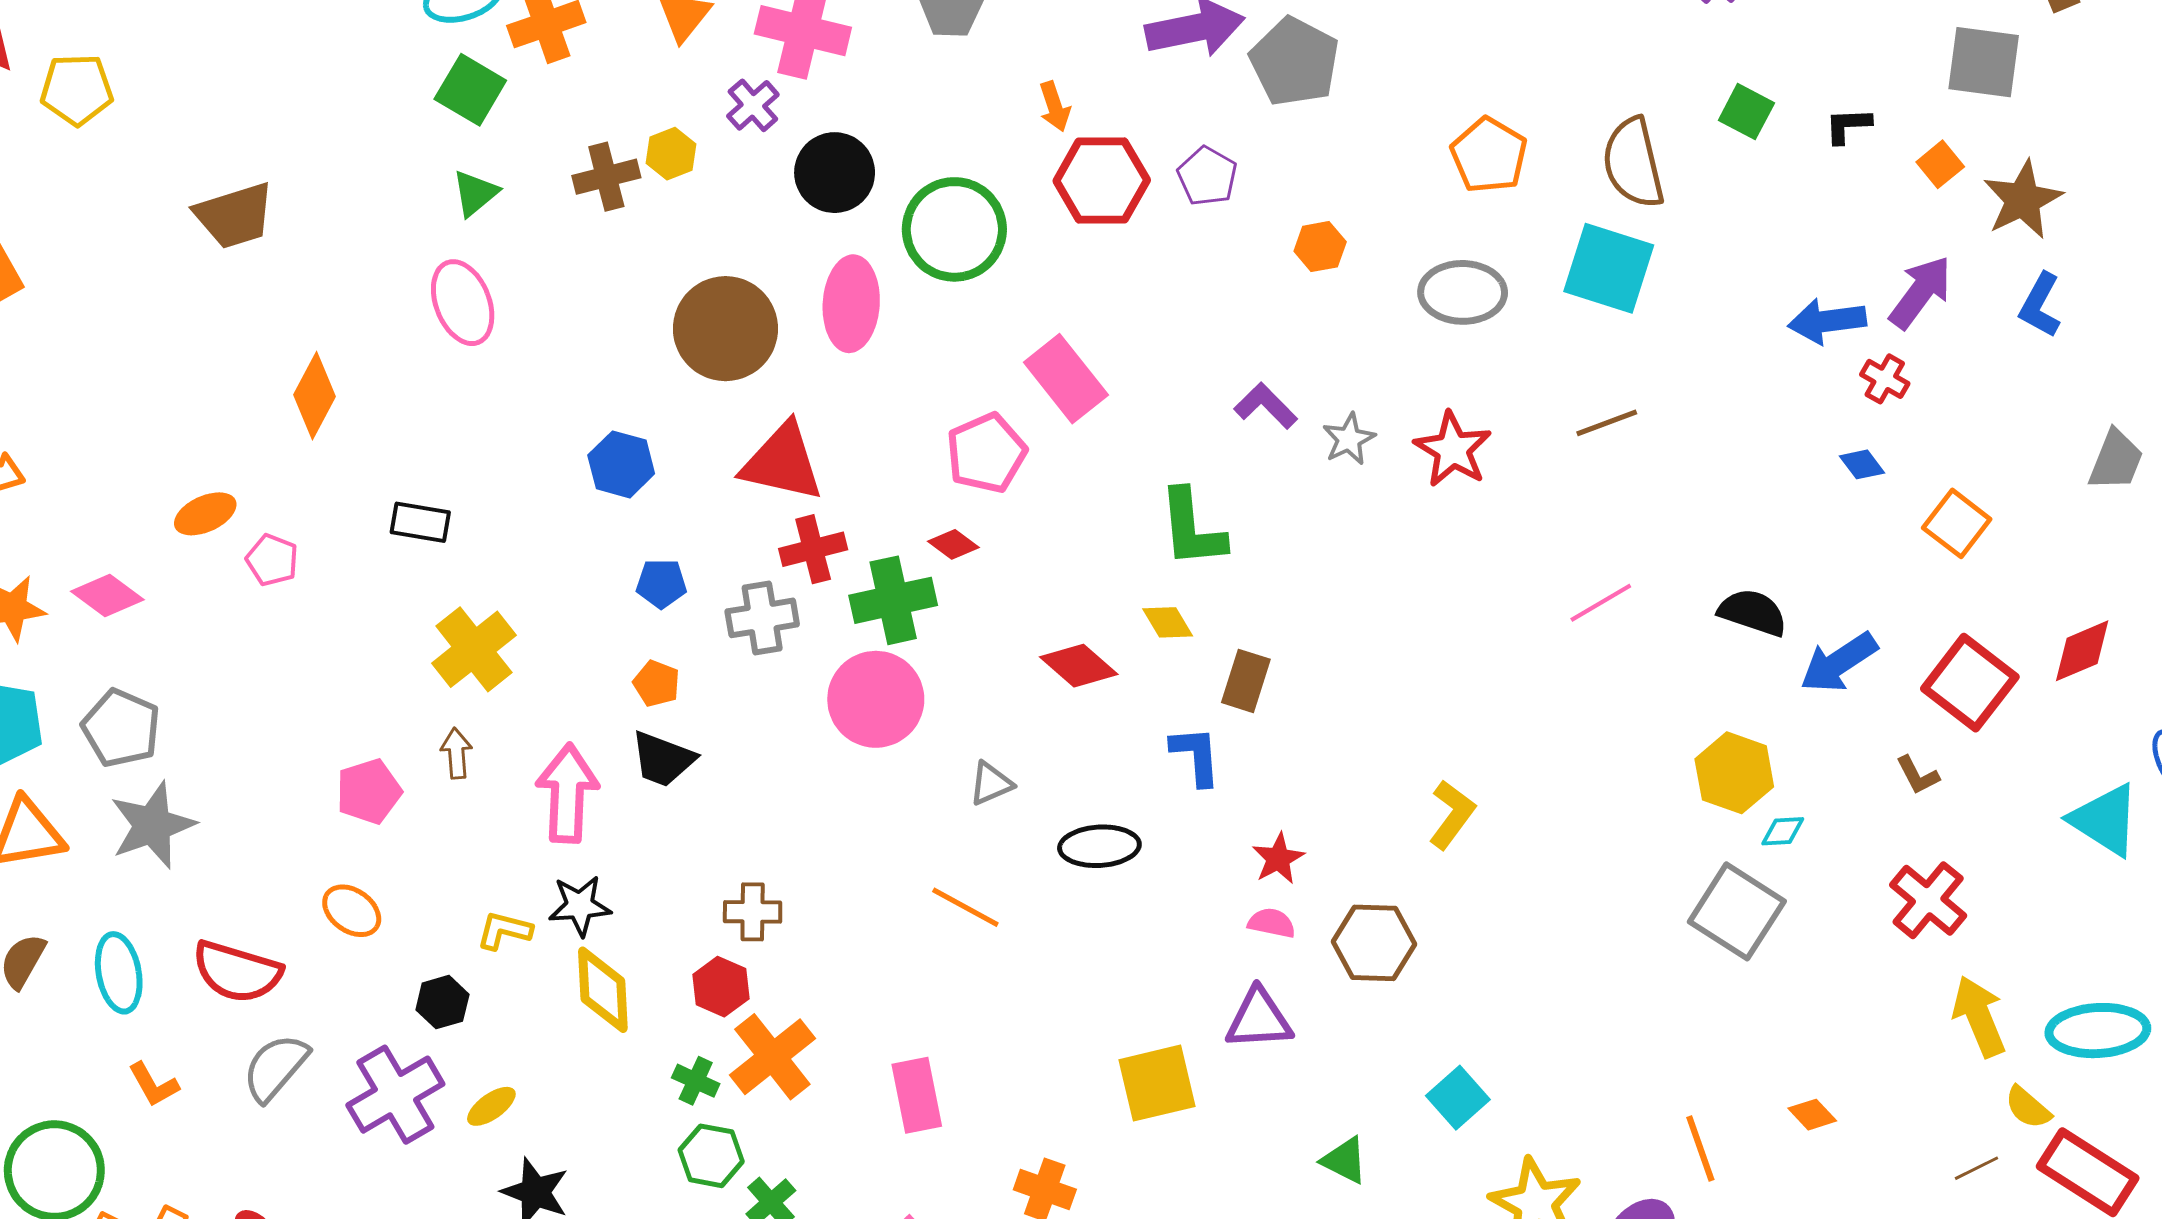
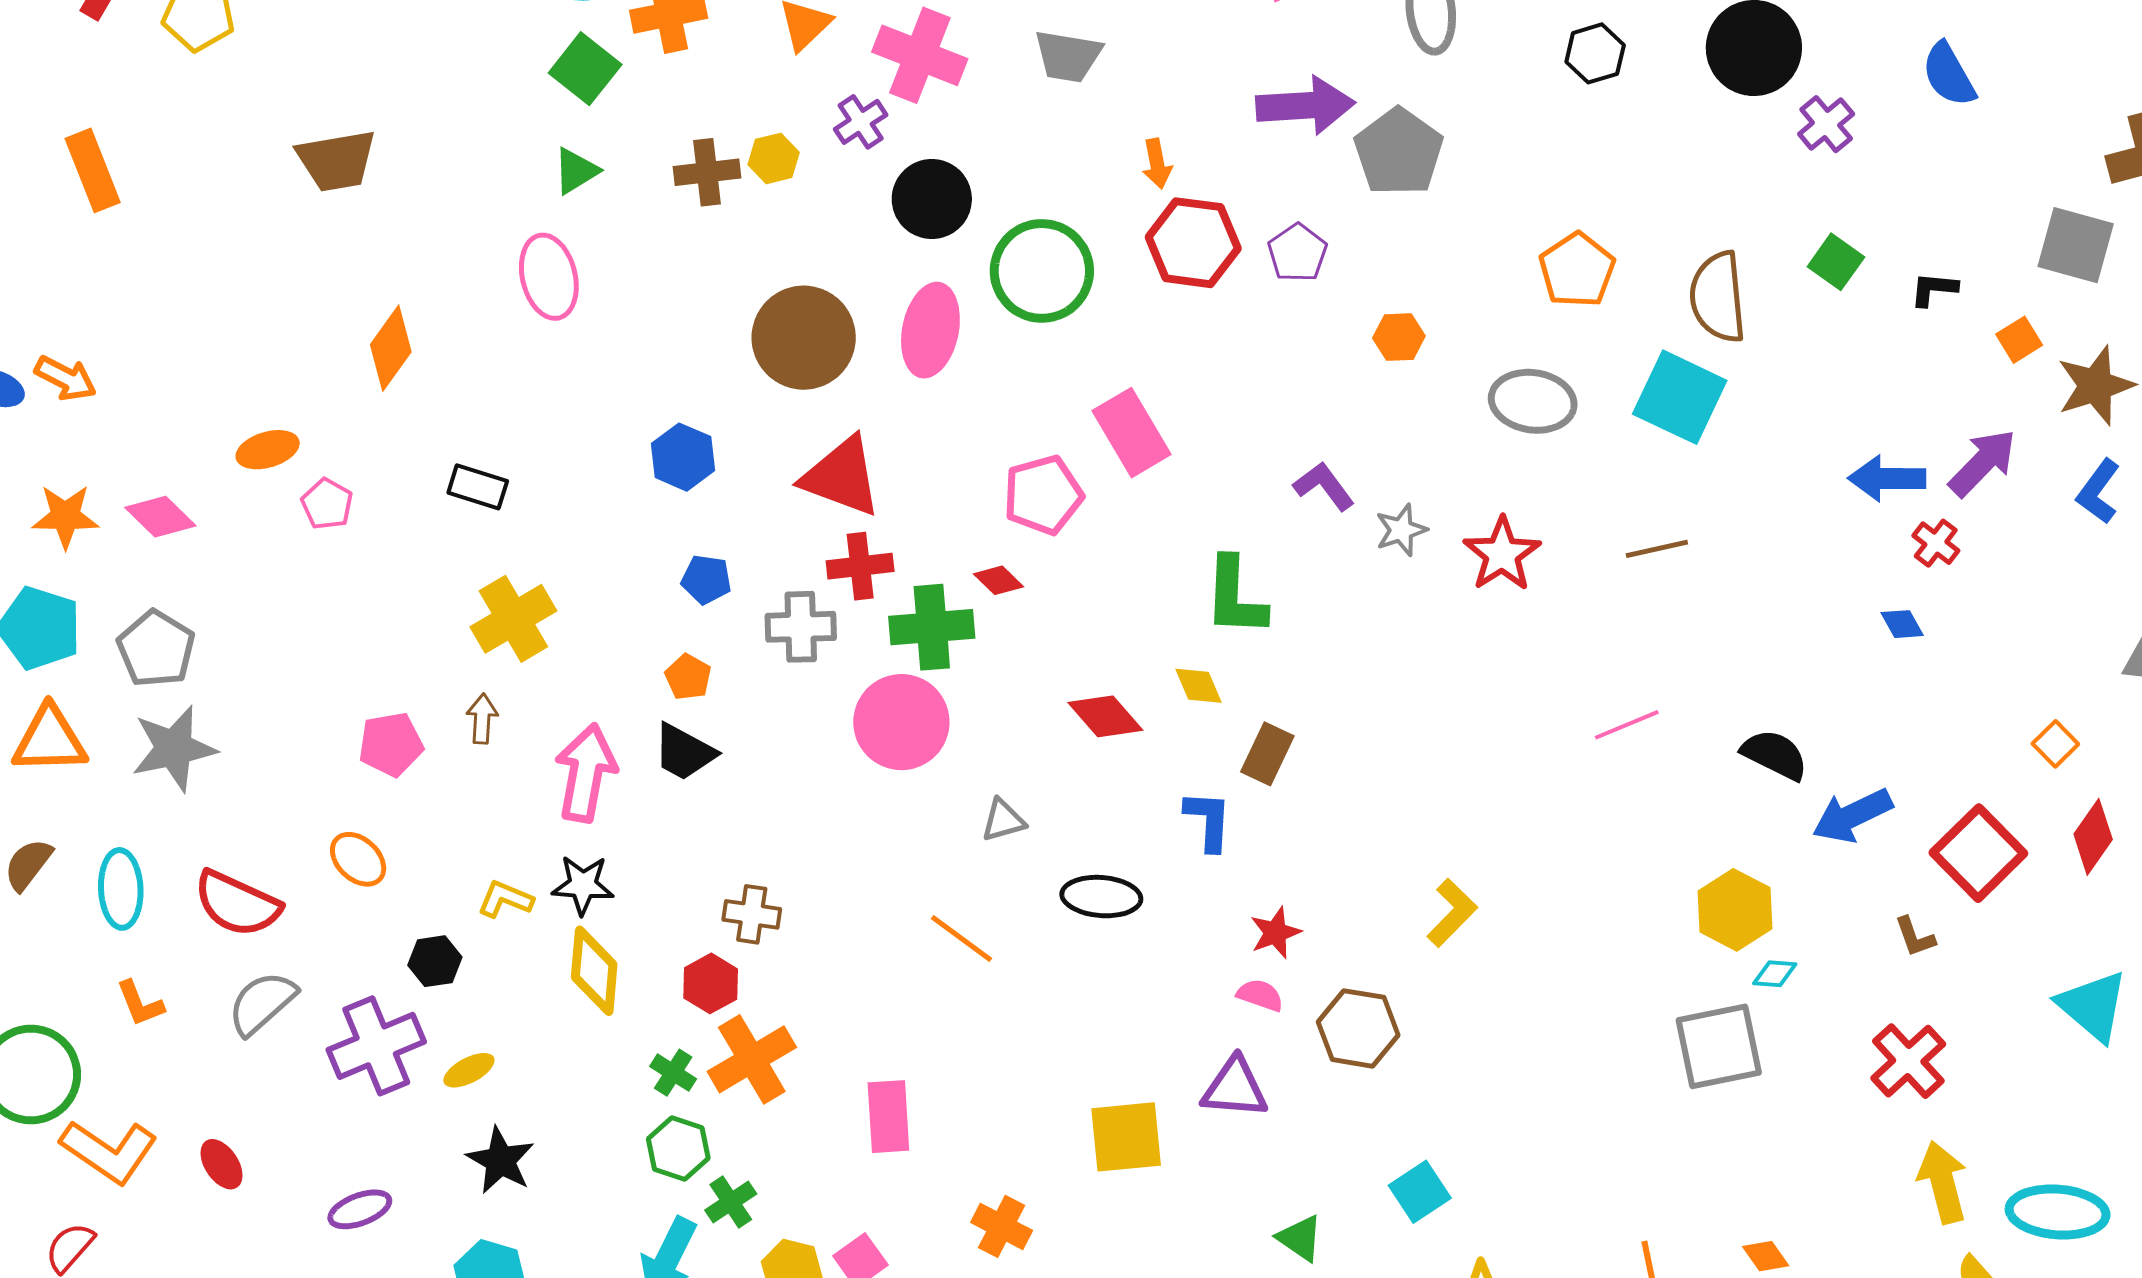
orange square: (1957, 523) -> (2055, 744), moved, size x0.7
red diamond: (2082, 651) -> (2093, 837), turned -40
gray square: (1737, 911) -> (1719, 1046), turned 38

